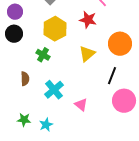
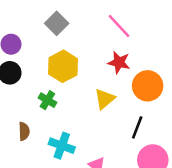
red star: (88, 20) -> (119, 62), moved
cyan cross: (54, 90) -> (62, 146), turned -30

